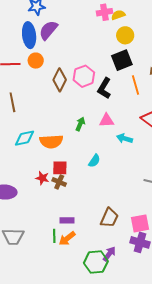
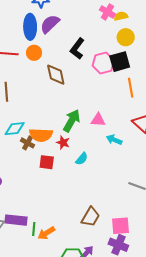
pink cross: (104, 12) -> (107, 12), turned 35
pink hexagon: (84, 76) -> (103, 63), moved
brown diamond: (60, 80) -> (56, 75), turned -45
black L-shape: (104, 88) -> (77, 49), moved
green arrow: (80, 124) -> (72, 121), size x1.6
red star: (42, 178) -> (63, 143), moved
brown cross: (59, 182) -> (28, 143), moved
purple rectangle: (67, 220) -> (16, 220), moved, size x1.5

